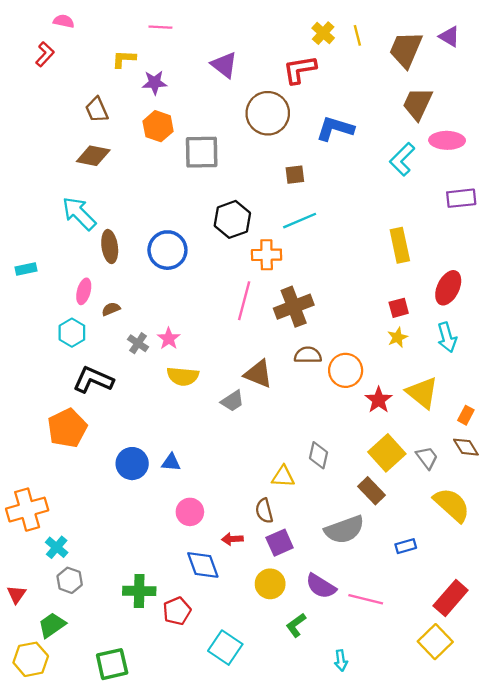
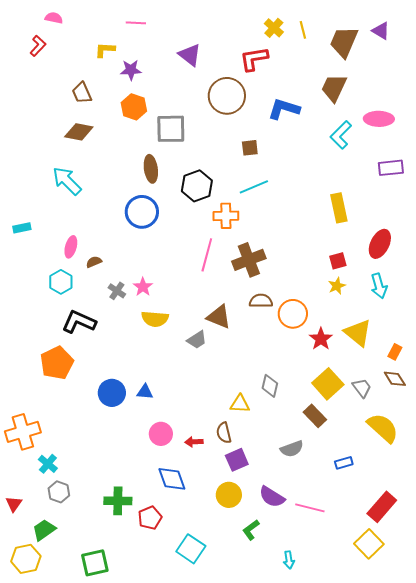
brown trapezoid: (418, 104) -> (334, 88), moved
brown ellipse: (110, 247) -> (151, 169), moved
gray semicircle: (344, 530) -> (292, 449), size x0.7
red arrow: (232, 539) -> (194, 442), moved

